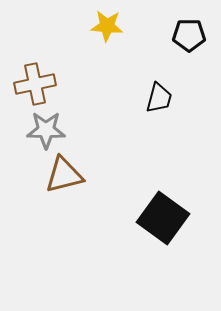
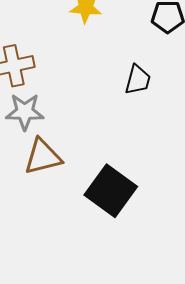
black square: (163, 218) -> (111, 191), moved

